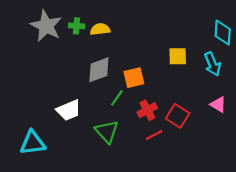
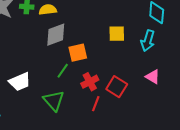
cyan arrow: (213, 64) -> (148, 41), turned 40
gray diamond: (99, 70) -> (56, 35), moved
red line: (154, 135) -> (96, 104), turned -42

